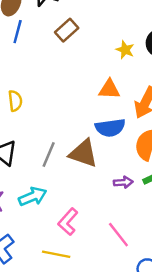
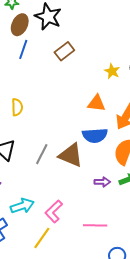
cyan arrow: (33, 196) -> (22, 206), moved
pink line: (118, 235) -> (95, 225), turned -55
yellow line: (56, 254) -> (42, 238), turned -70

